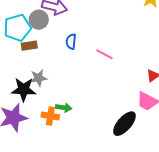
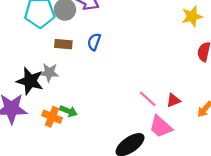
brown rectangle: (29, 46) -> (63, 44), moved
pink line: (105, 54) -> (148, 99), moved

